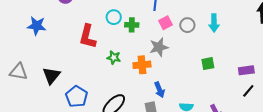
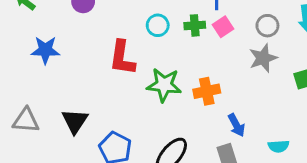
pink square: (165, 23) -> (223, 27), moved
green cross: (132, 25) -> (195, 25), moved
gray star: (159, 47) -> (263, 58), moved
green star: (114, 58) -> (164, 85), size x1.6

